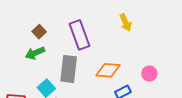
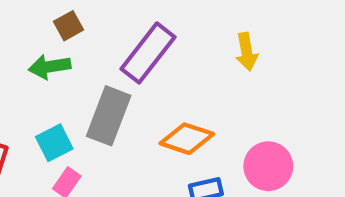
purple rectangle: (79, 35) -> (148, 53), turned 44
pink circle: (149, 74) -> (268, 166), size x1.5

